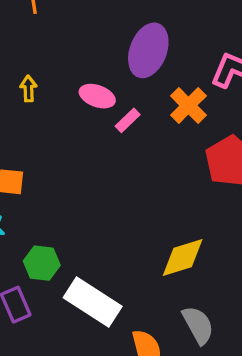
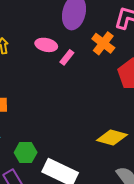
yellow diamond: (183, 258) -> (112, 138), turned 40

